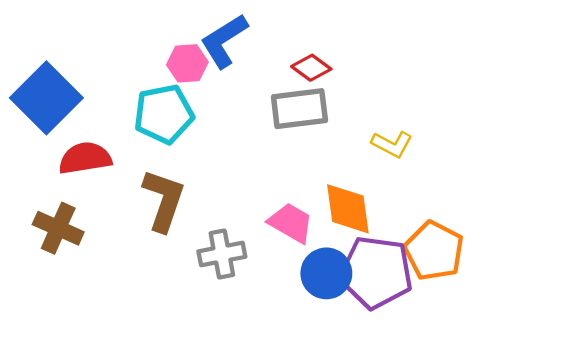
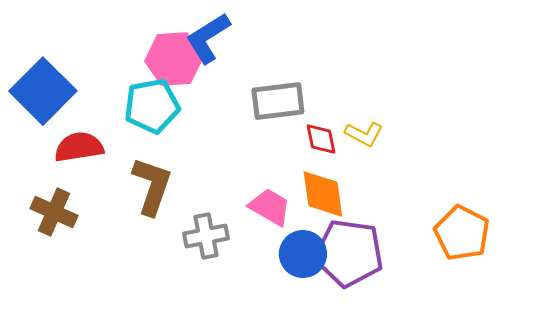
pink hexagon: (187, 63) -> (174, 59), size x1.5
red diamond: (311, 68) -> (321, 139), moved, turned 42
orange pentagon: (434, 251) -> (462, 233), moved

